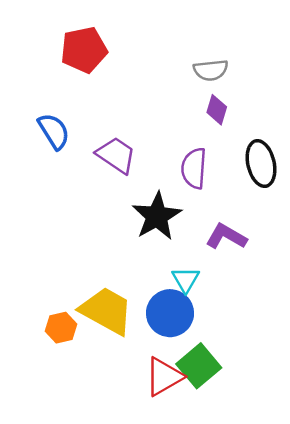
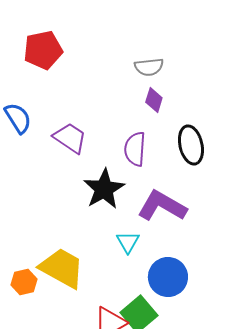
purple L-shape: (226, 237) -> (162, 206), size x1.4
blue circle: (170, 313) -> (168, 277), moved

